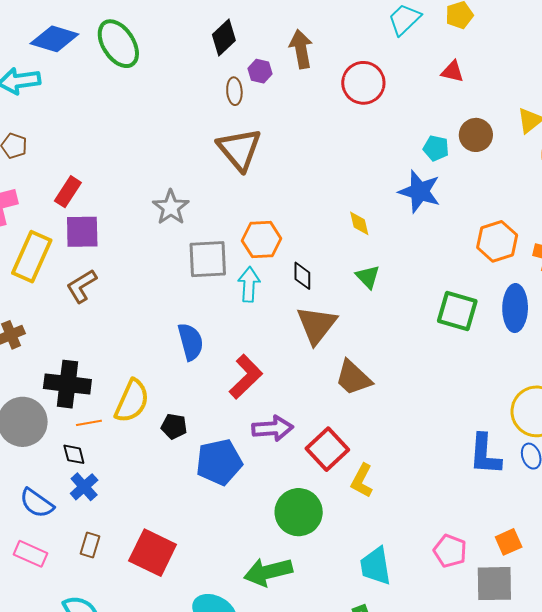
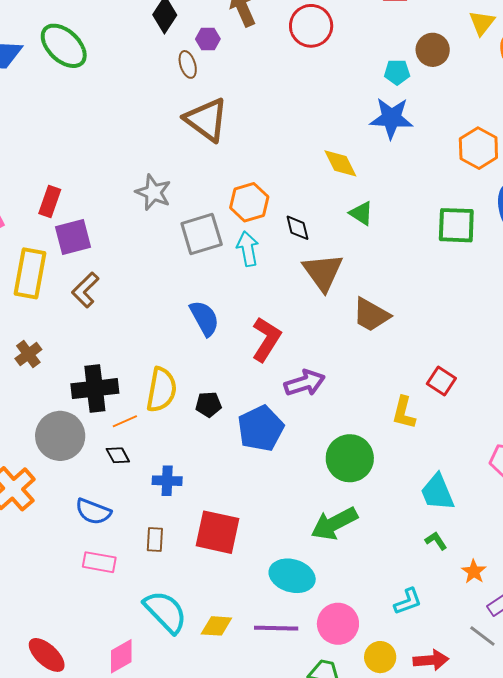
yellow diamond: (359, 223) -> (340, 163), size x1.4
red square: (327, 449) -> (441, 381), moved, size x0.7
blue cross: (84, 487) -> (167, 481), moved, turned -32

